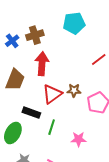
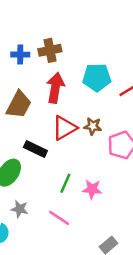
cyan pentagon: (74, 23) -> (97, 77), moved
blue cross: (12, 41) -> (20, 55), turned 32
green line: (52, 127) -> (65, 183), moved

